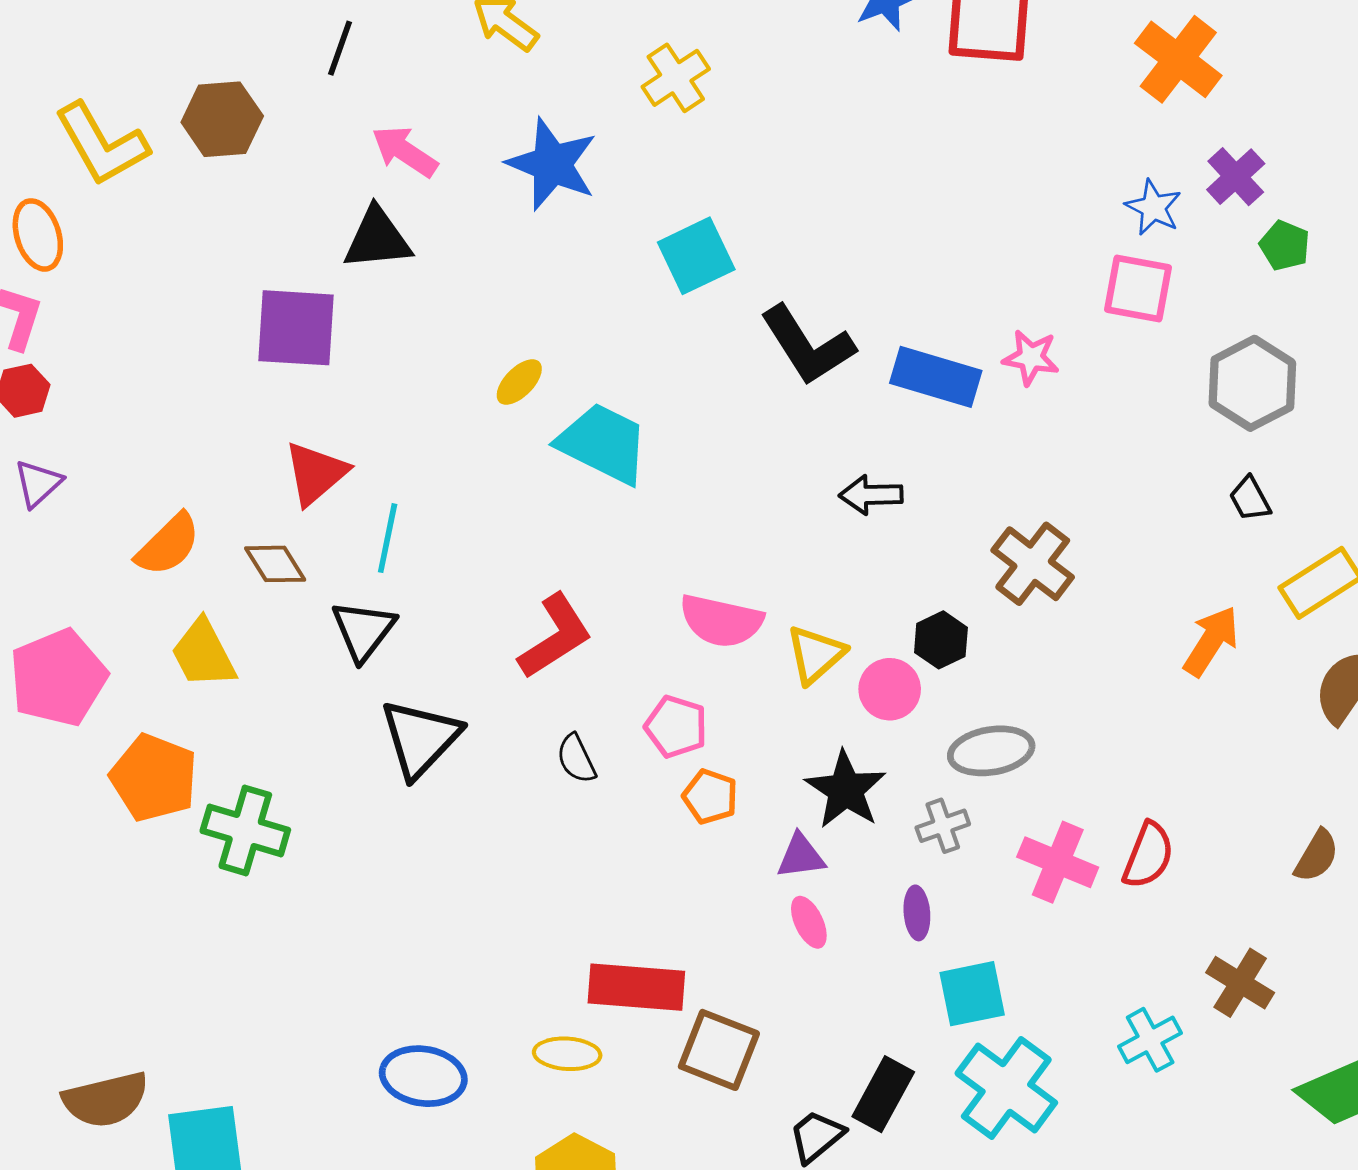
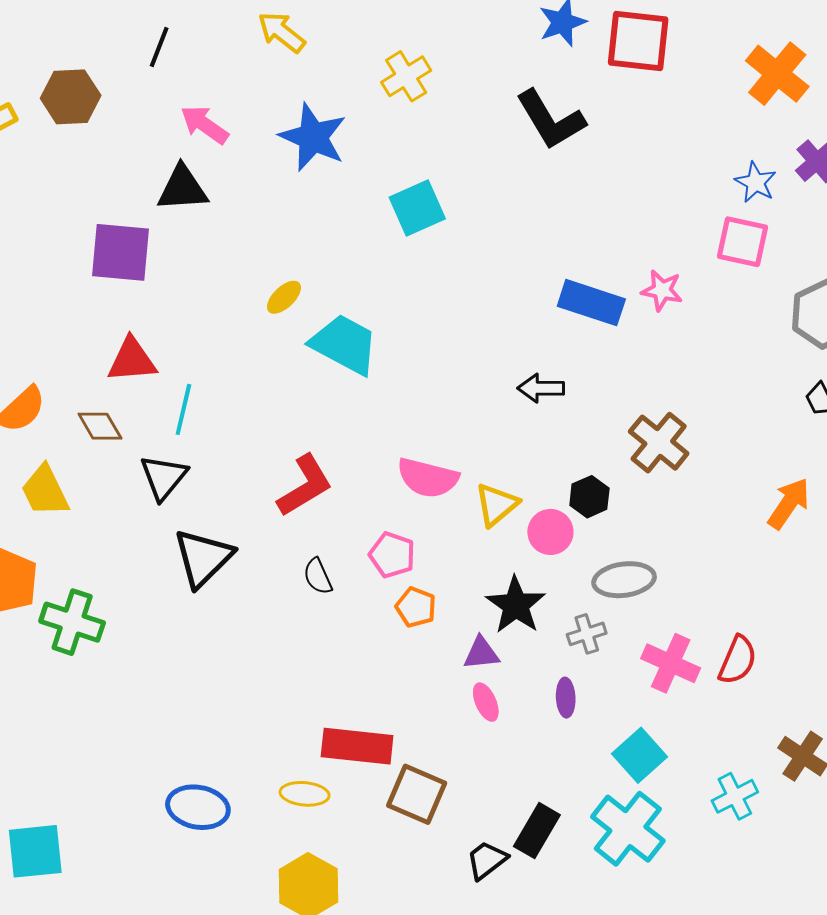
black L-shape: (808, 345) -> (551, 120), moved
red triangle: (316, 473) -> (132, 360), turned 34
cyan square: (972, 994) -> (640, 755), moved, turned -32

